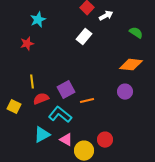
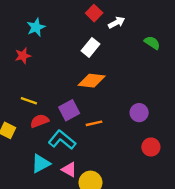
orange diamond: (131, 65) -> (92, 81), moved
yellow line: (32, 82) -> (29, 101), turned -64
red circle: (105, 140) -> (151, 147), moved

